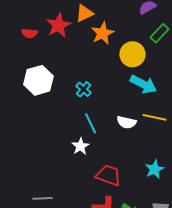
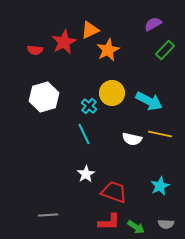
yellow circle: (132, 54) -> (112, 93), moved
cyan line: (90, 123) -> (84, 134), moved
white star: (80, 146) -> (86, 174), moved

